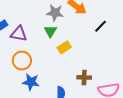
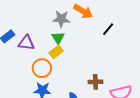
yellow rectangle: (64, 47) -> (56, 52), moved
orange circle: (22, 61) -> (42, 68), moved

